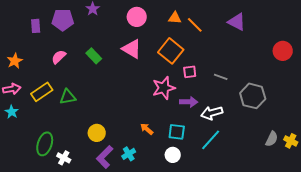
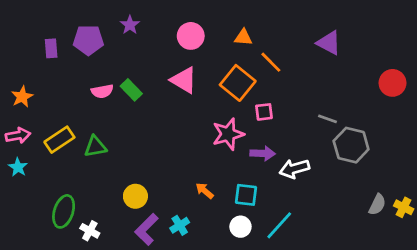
orange line: (195, 25) -> (271, 62), moved
pink semicircle: (59, 57) -> (102, 91), moved, turned -147
gray line: (221, 77) -> (328, 119), moved
cyan line: (211, 140) -> (279, 225), moved

